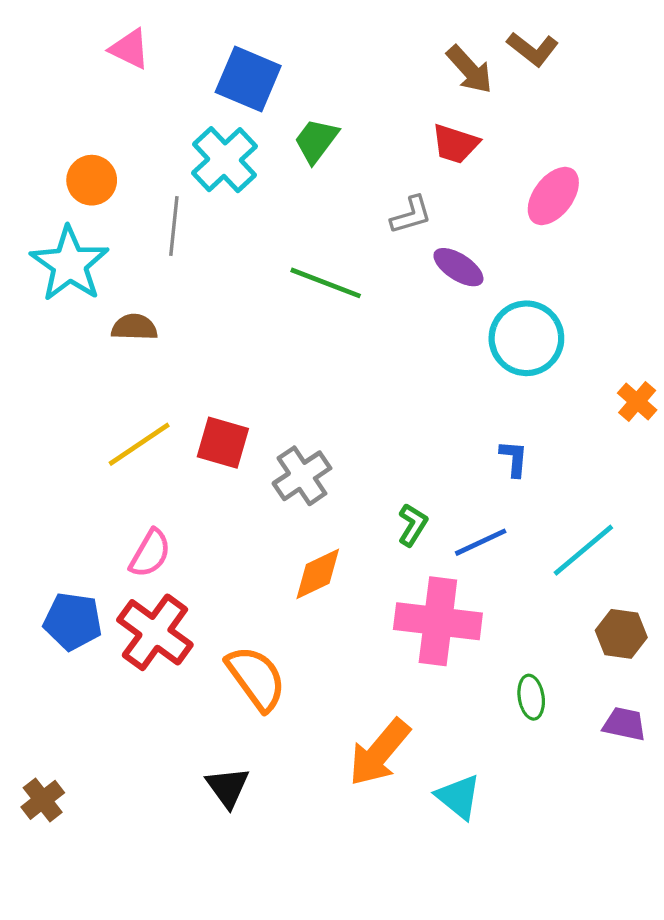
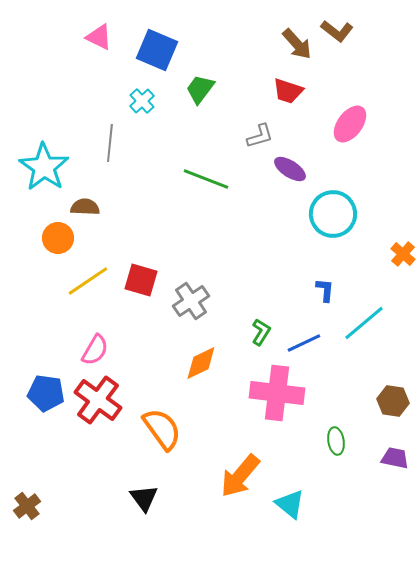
pink triangle: (130, 49) -> (99, 37), moved
cyan cross: (224, 160) -> (142, 101), size x0.6
orange circle: (92, 180) -> (58, 238), moved
cyan line: (583, 550) -> (364, 323), moved

